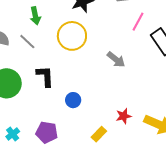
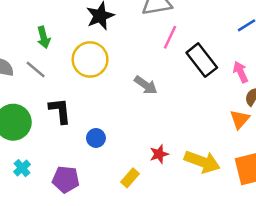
cyan cross: (13, 134) -> (22, 168), moved

